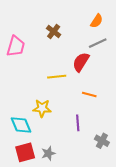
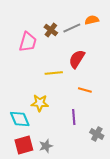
orange semicircle: (97, 21) -> (92, 20), turned -136
gray line: (98, 43) -> (72, 28), moved
pink trapezoid: (16, 46) -> (28, 42), moved

